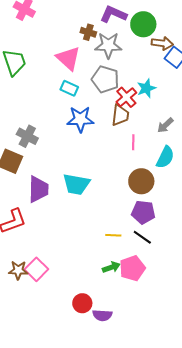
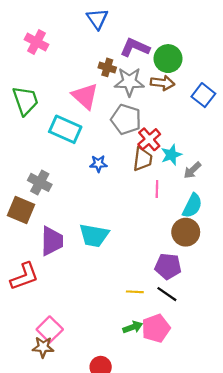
brown arrow: (162, 43) -> (162, 83), moved
cyan rectangle: (69, 88) -> (65, 129), moved, size x1.6
cyan star: (146, 88) -> (171, 155), moved
blue star: (80, 119) -> (98, 164), size x0.6
brown circle: (141, 181) -> (186, 232), moved
brown star: (18, 270) -> (43, 347), moved

